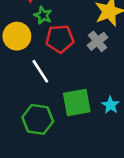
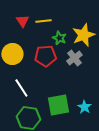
green star: (43, 15) -> (59, 38), moved
white line: (40, 71) -> (21, 88), moved

